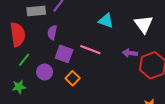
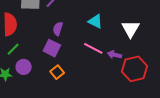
purple semicircle: (52, 33) -> (58, 29), moved
pink line: (90, 50) -> (93, 48), moved
purple circle: (45, 72) -> (24, 67), moved

